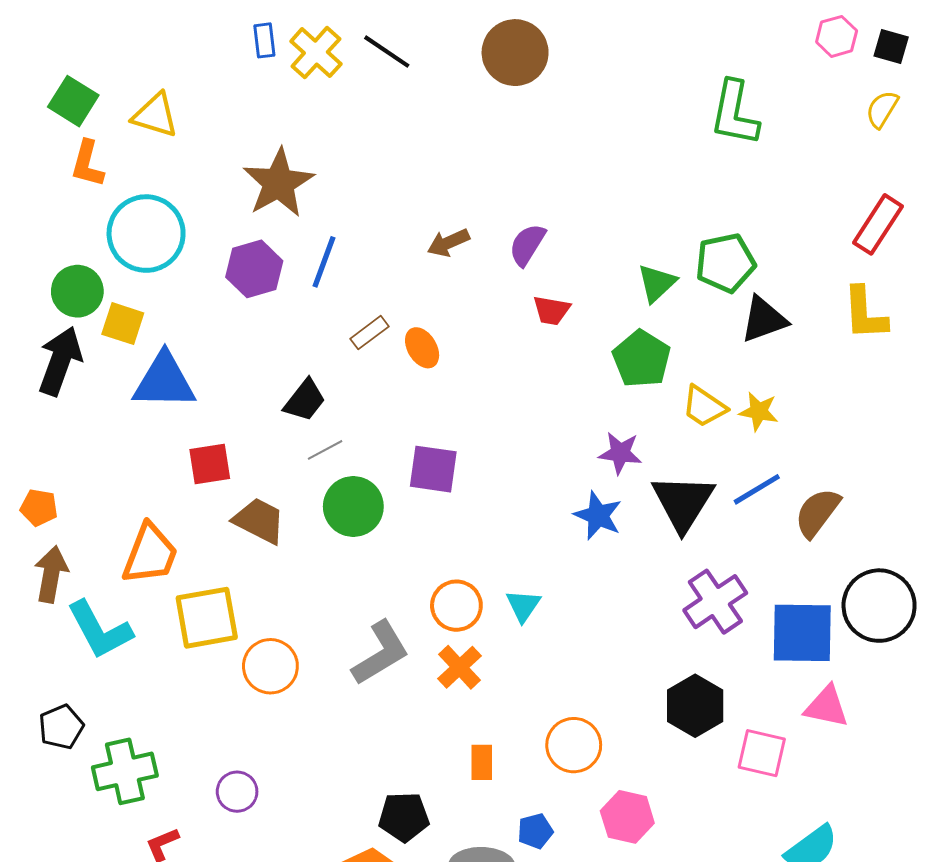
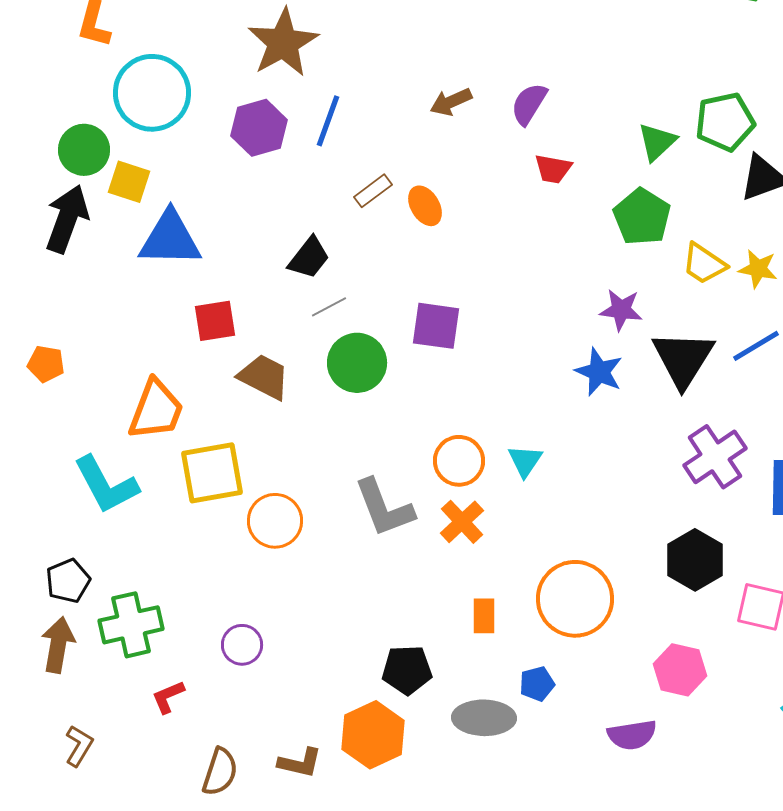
brown arrow: (51, 574) -> (58, 645), moved
gray L-shape: (381, 653) -> (384, 508), turned 100
orange circle: (574, 745) -> (575, 599), size x1.4
pink hexagon: (627, 817) -> (680, 670), moved

